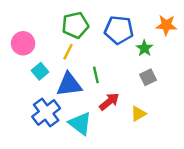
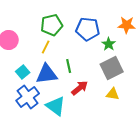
cyan square: (40, 71) -> (23, 72), moved
gray square: (148, 77) -> (112, 68), size x1.6
yellow triangle: (138, 114) -> (113, 94), moved, turned 40

